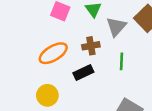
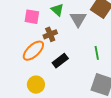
brown cross: (91, 46) -> (50, 34), moved
green line: (122, 61) -> (97, 53), moved

